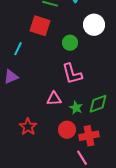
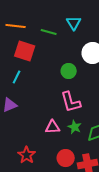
red square: (40, 26) -> (25, 51), moved
green star: (76, 108) -> (75, 127), moved

